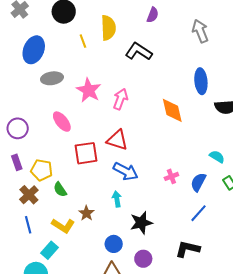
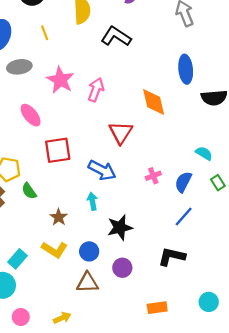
yellow line: (83, 41) -> (45, 33), moved
red triangle: (117, 140) -> (121, 133), moved, turned 45
yellow L-shape: (63, 226) -> (55, 250), moved

